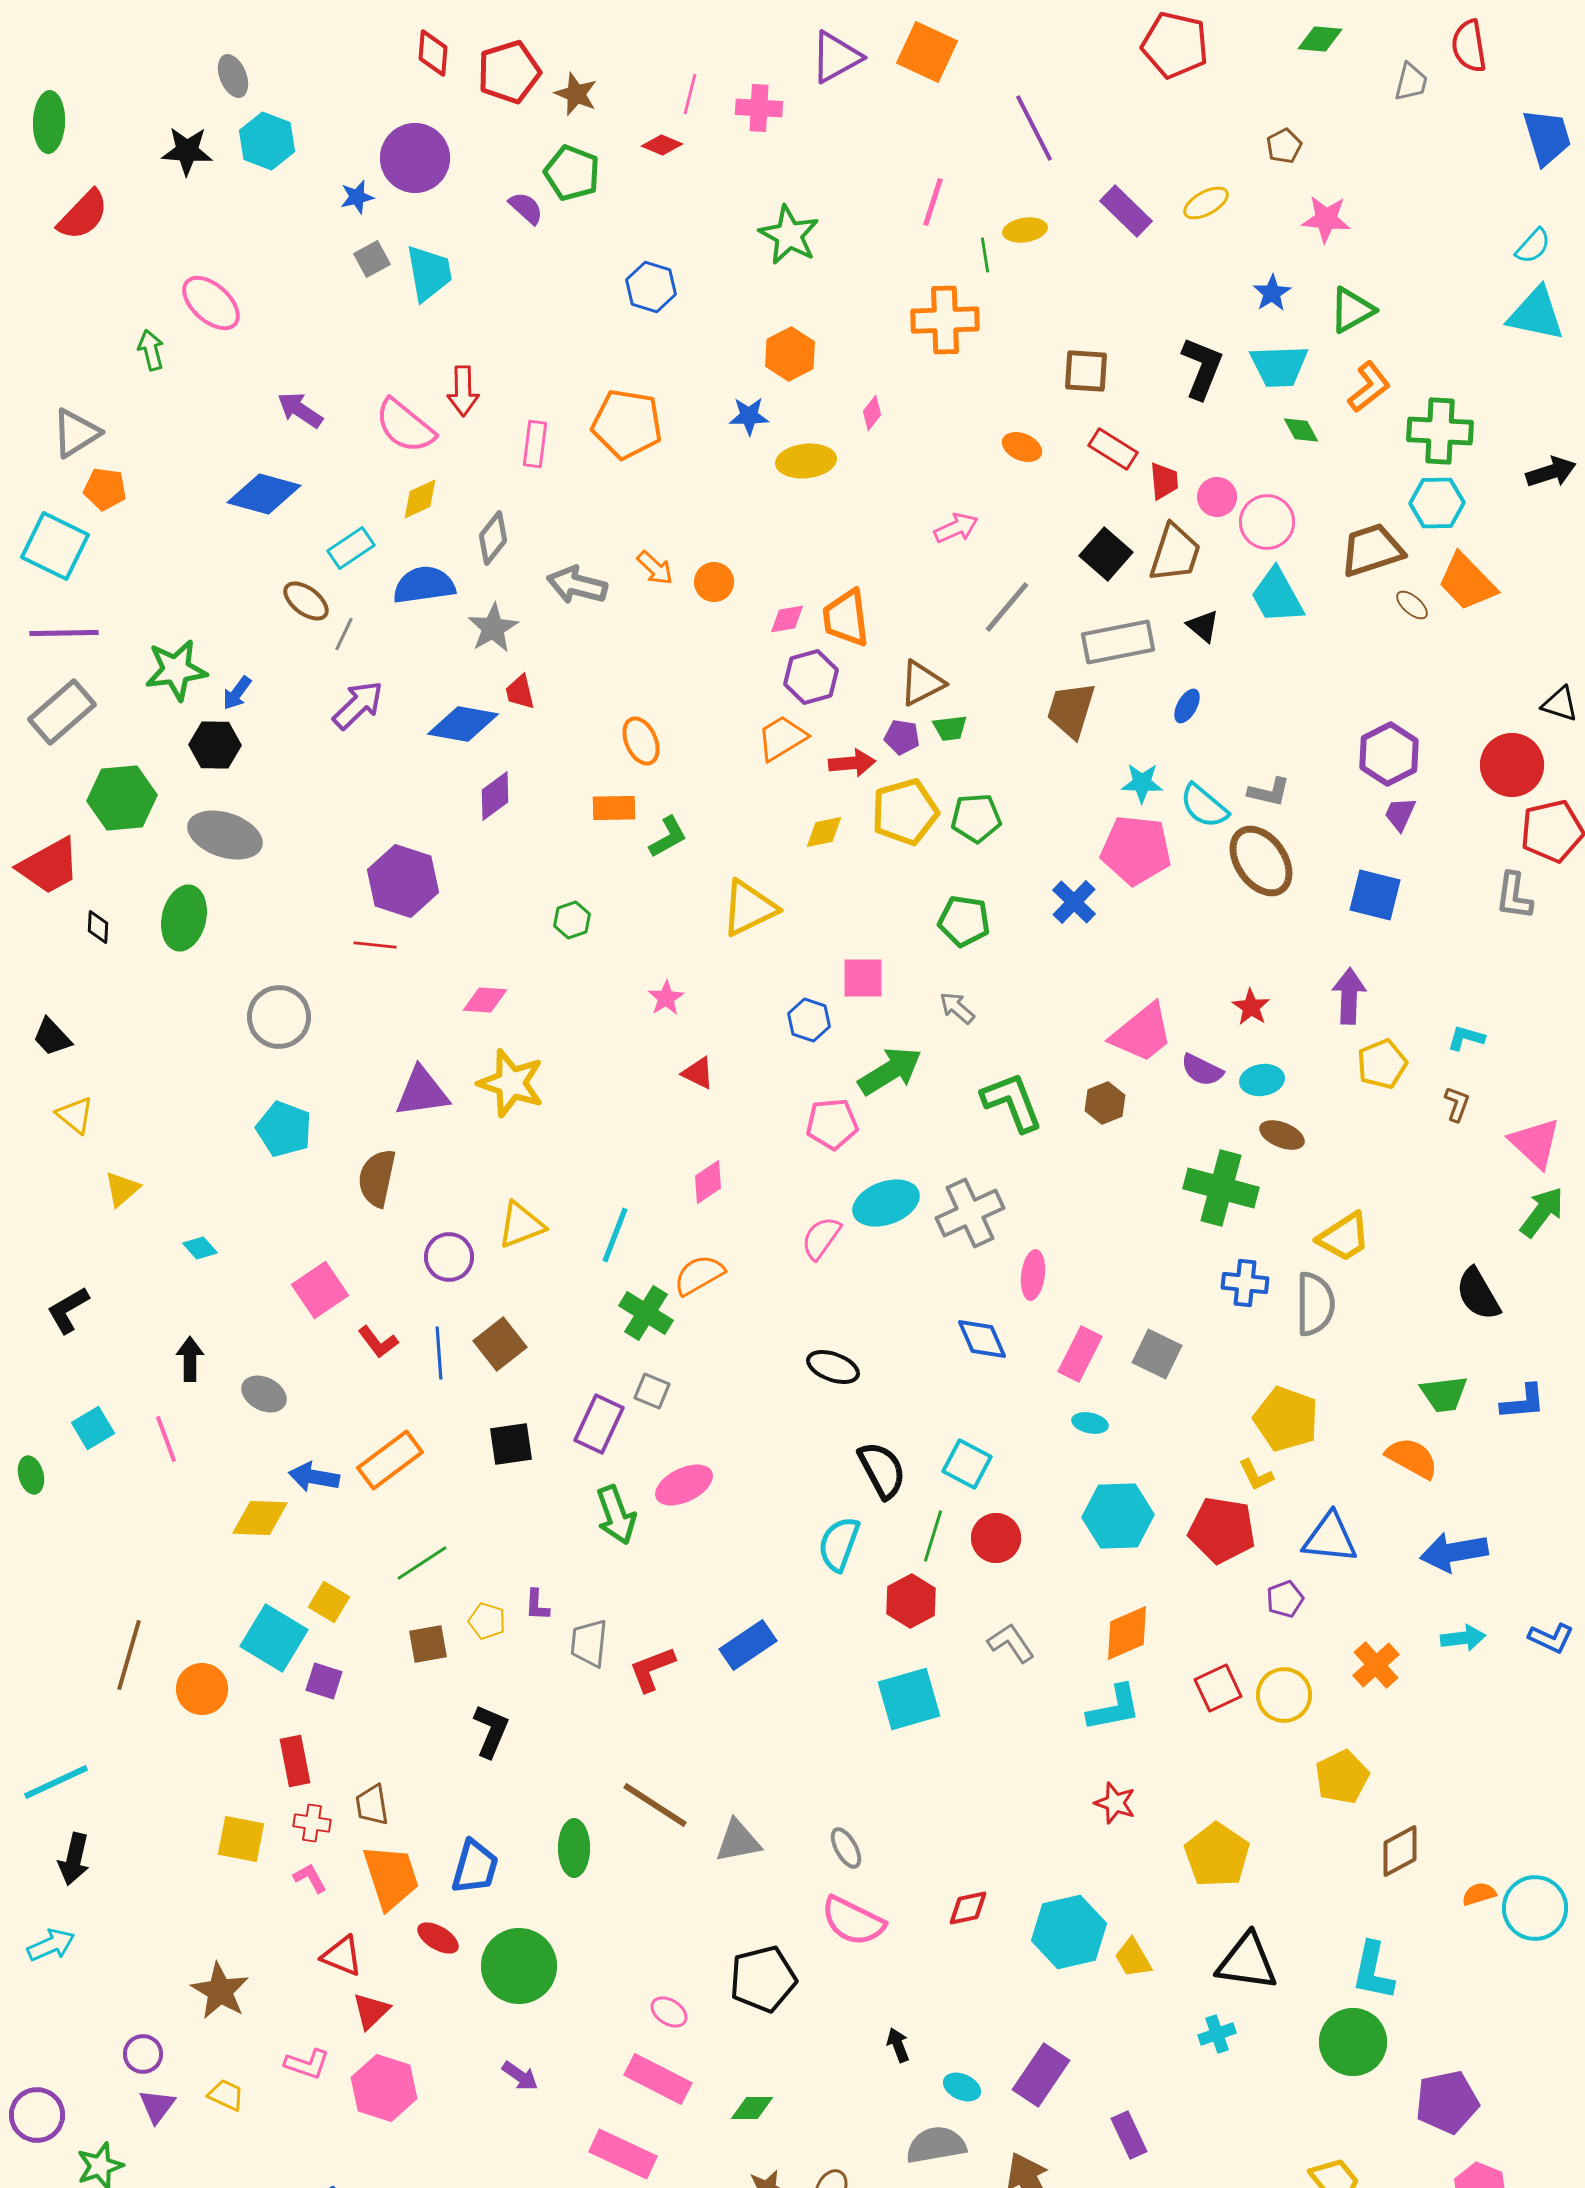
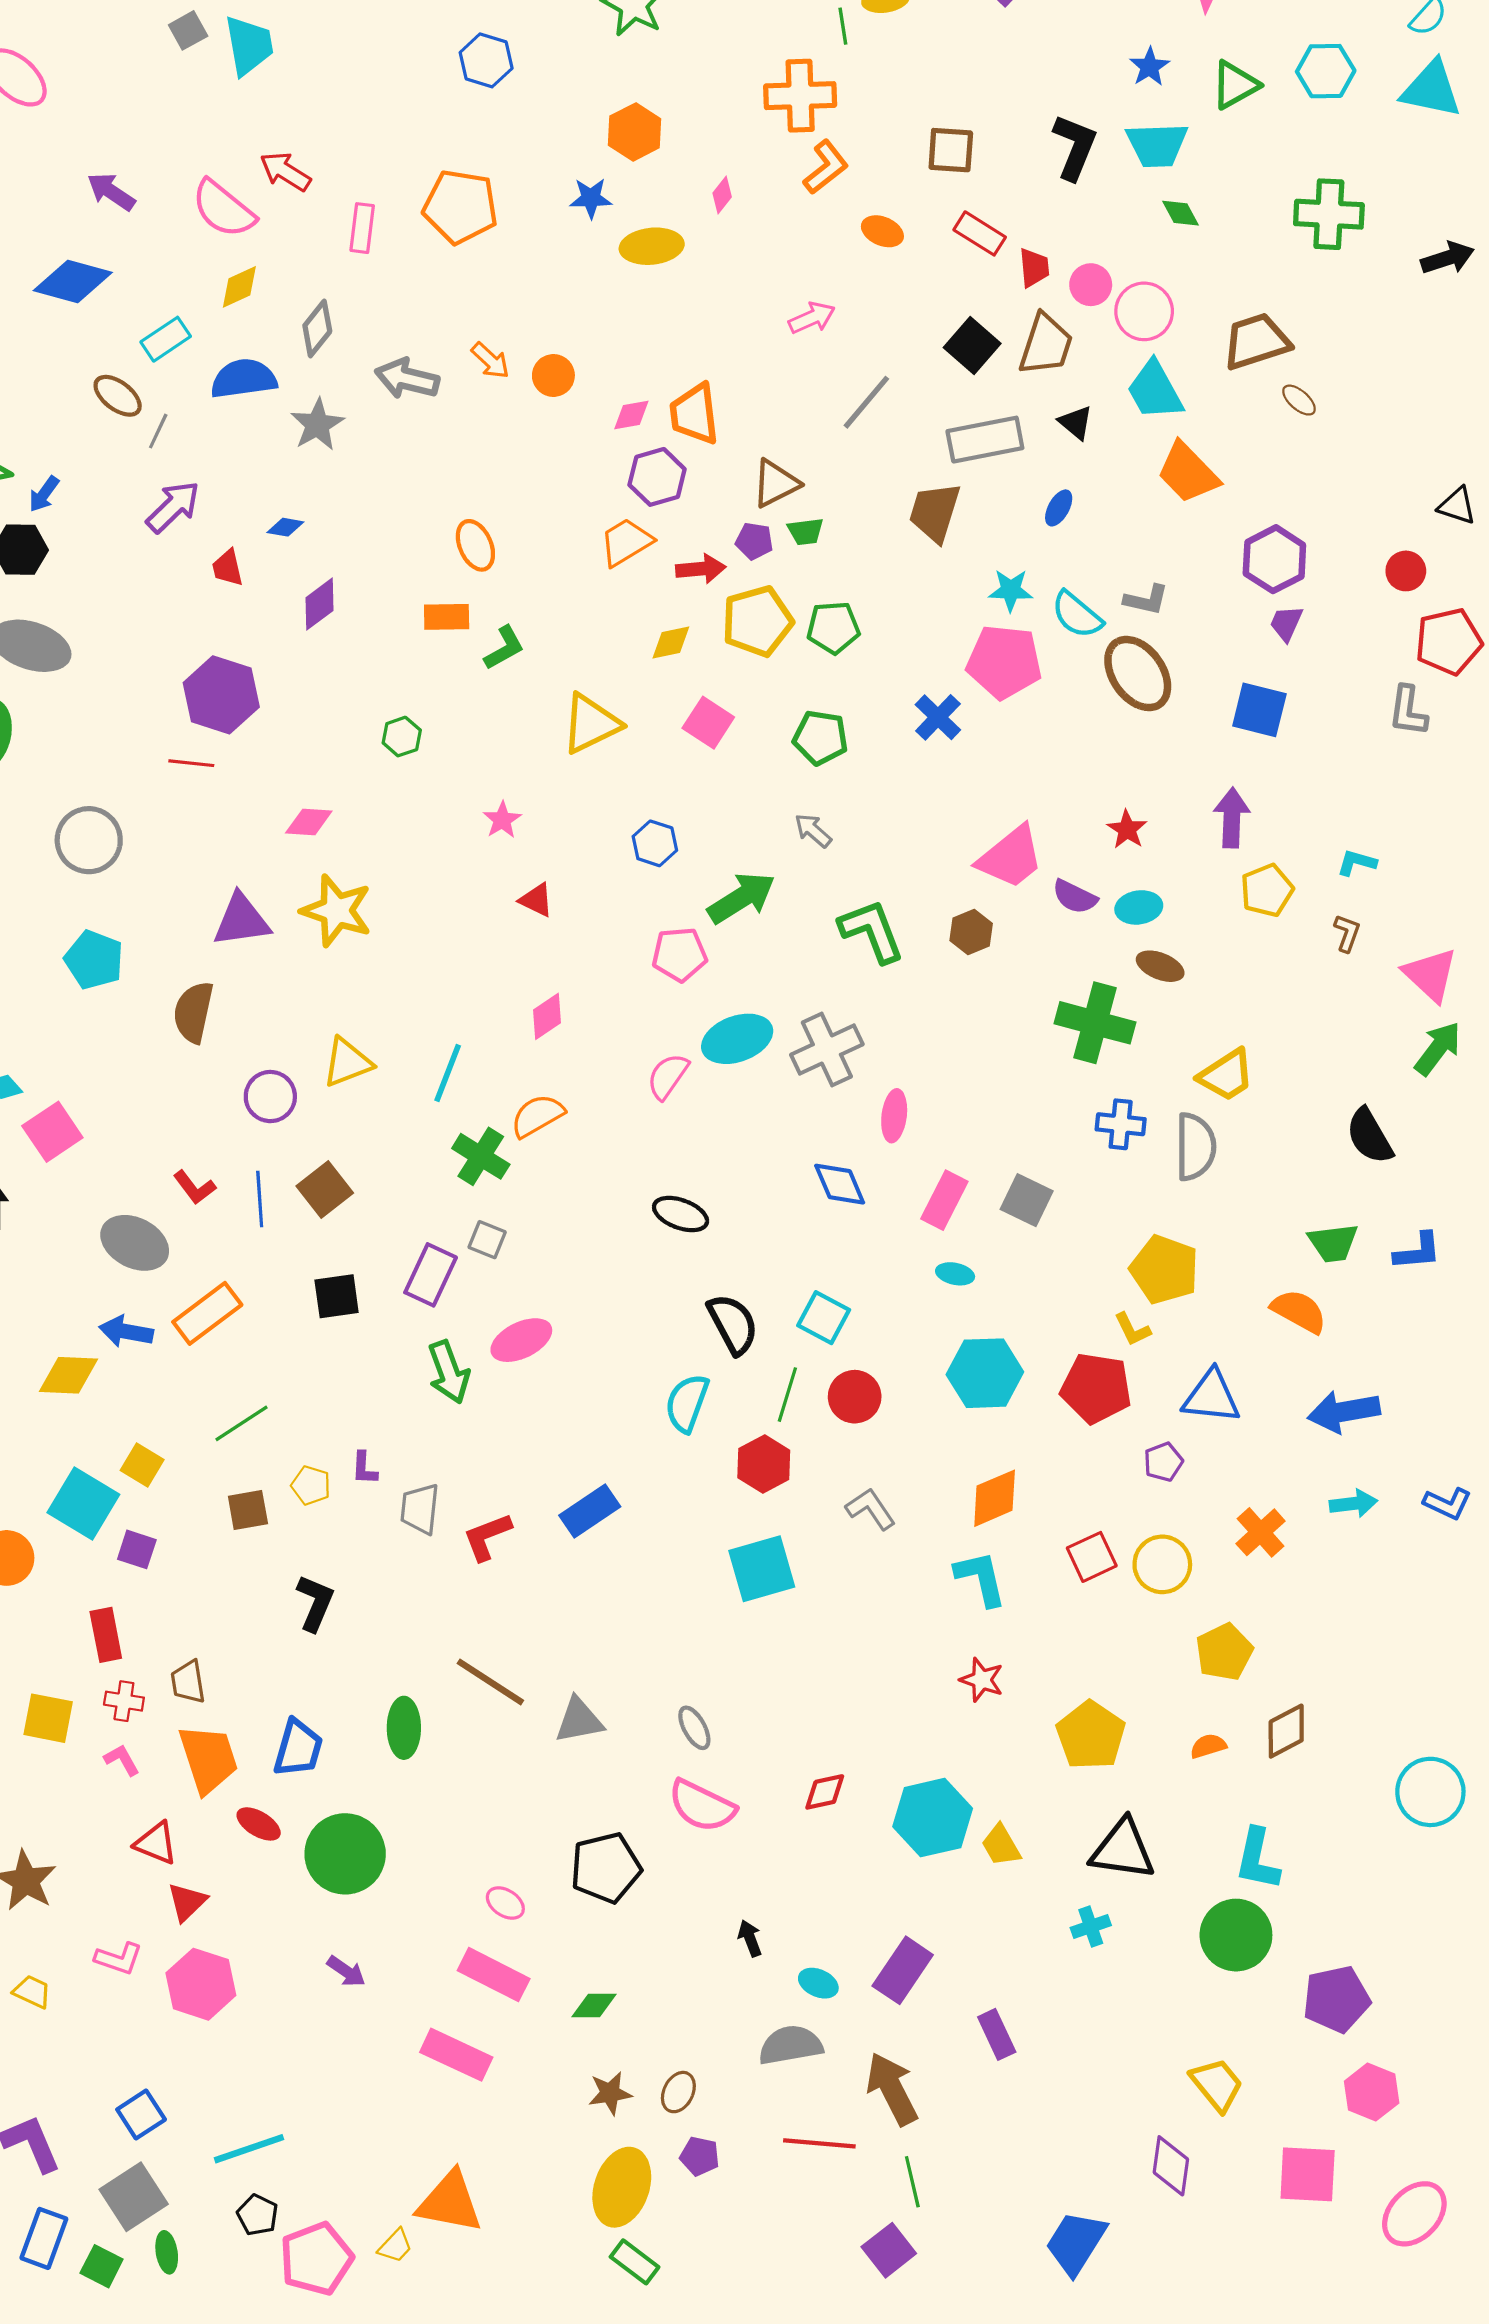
orange L-shape: (1369, 387) -> (826, 167), moved
red arrow: (463, 391) -> (285, 171), turned 123
cyan hexagon: (1437, 503) -> (1326, 71), moved
orange trapezoid: (1467, 582) -> (1188, 473), moved
red trapezoid: (520, 692) -> (228, 568), moved
blue diamond: (463, 724) -> (285, 527), size x0.5
red circle: (1512, 765) -> (1406, 571), size x0.6
pink square: (863, 978) -> (708, 723), moved, turned 33
pink square: (320, 1290) -> (52, 1132), moved
gray ellipse: (264, 1394) -> (135, 1243), moved, size x1.4
cyan L-shape: (1114, 1708) -> (981, 1578), turned -92
orange semicircle: (1479, 1894) -> (1208, 1746), moved

